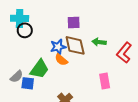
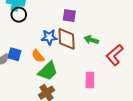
orange semicircle: (61, 60) -> (38, 56), moved
green trapezoid: (39, 69) -> (48, 71), moved
blue square: (28, 83) -> (14, 54), moved

